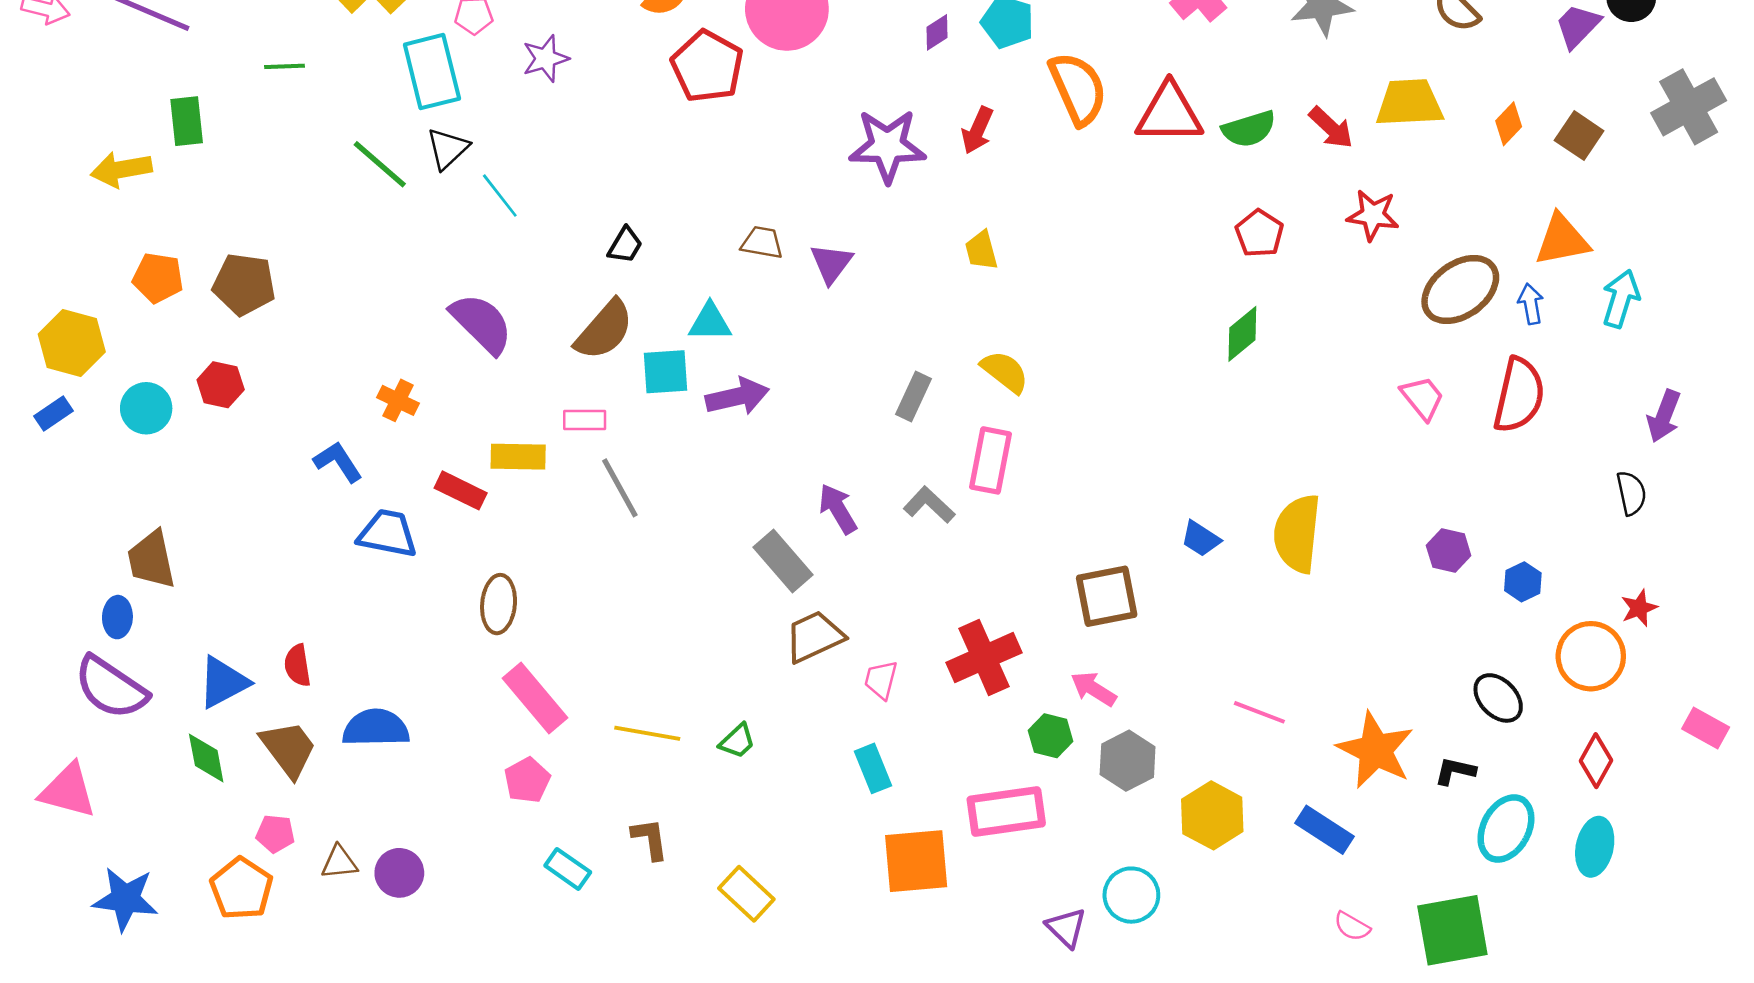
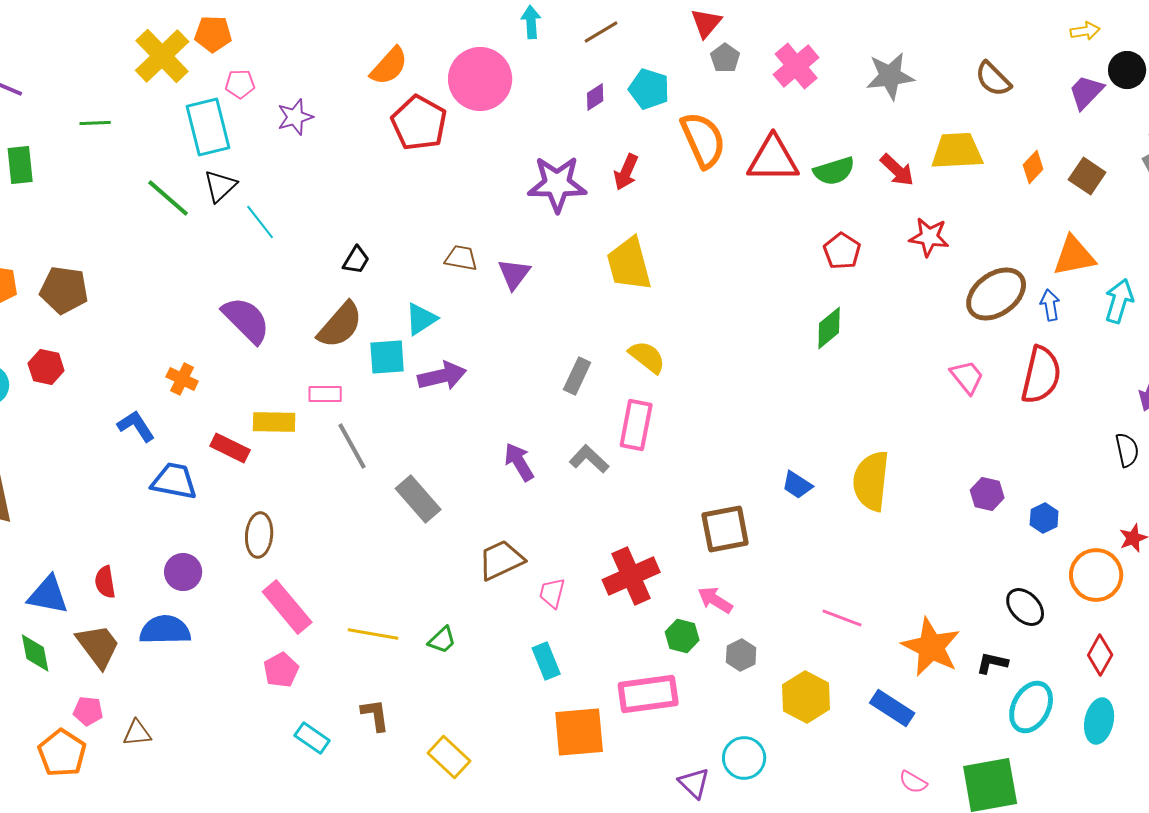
yellow trapezoid: (981, 250) -> (629, 264), size x1.8
cyan triangle: (710, 322) -> (421, 319), turned -33
gray rectangle: (783, 561) -> (418, 499), moved
blue triangle: (223, 682) -> (48, 595), turned 39
gray hexagon: (1128, 761) -> (741, 655), size x0.7
purple circle: (399, 873) -> (183, 572), moved

